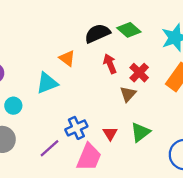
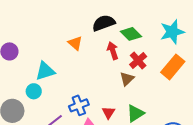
green diamond: (129, 30) -> (131, 34), moved
cyan triangle: (47, 83) -> (45, 71), moved
cyan circle: (13, 106) -> (34, 91), moved

